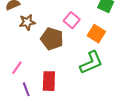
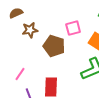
pink square: (72, 20) -> (73, 28), turned 35

